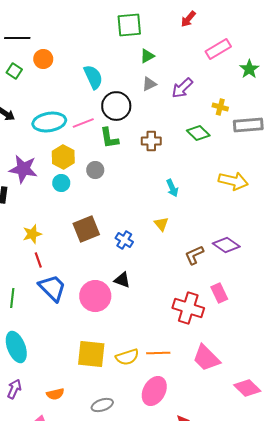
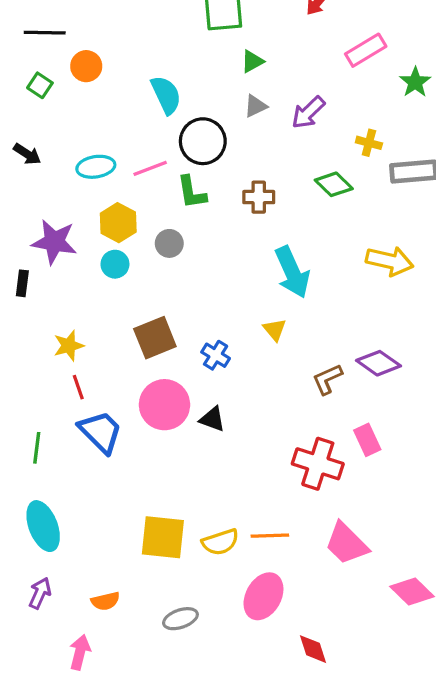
cyan ellipse: (49, 122) -> (96, 167), size x0.7
cyan arrow: (172, 188) -> (292, 272), size x1.8
pink circle: (95, 296) -> (164, 405), moved

